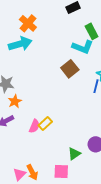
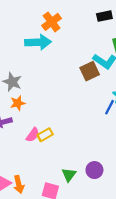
brown square: (70, 69) -> (90, 71), moved
green triangle: (74, 154) -> (69, 175), turned -32

